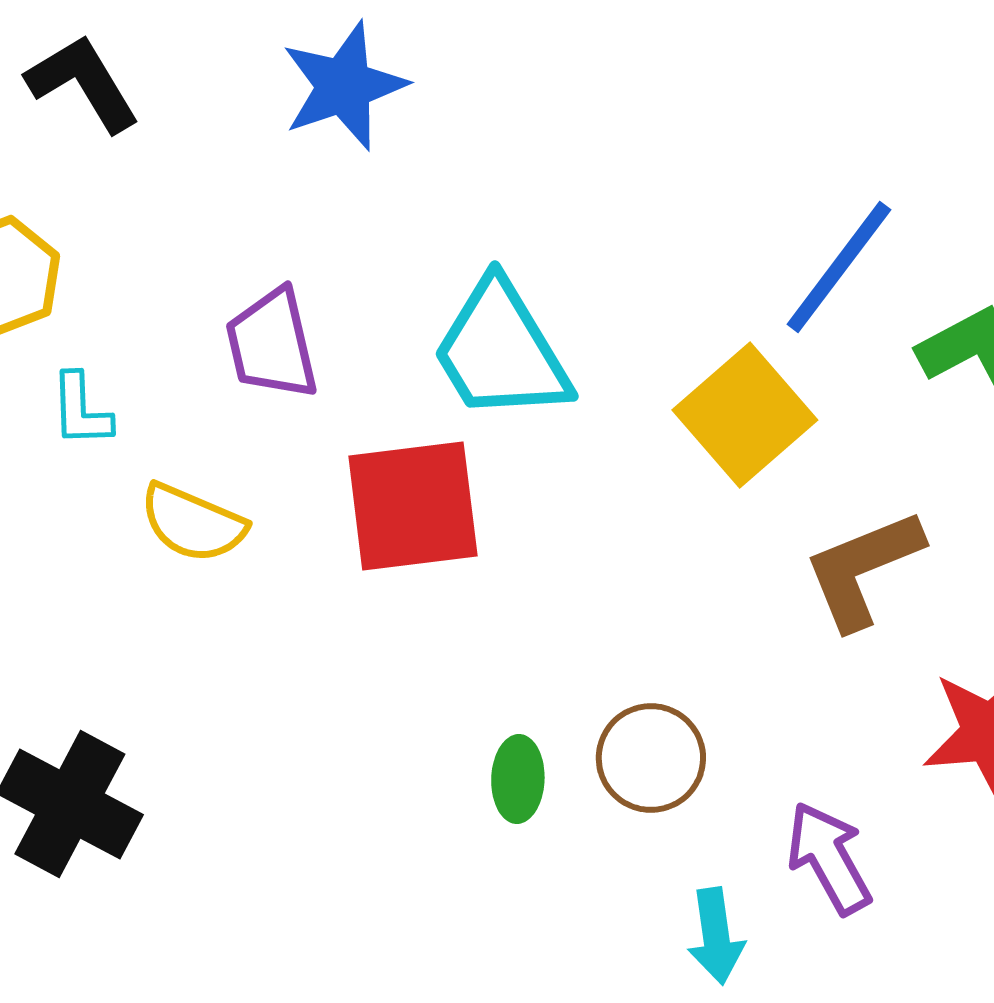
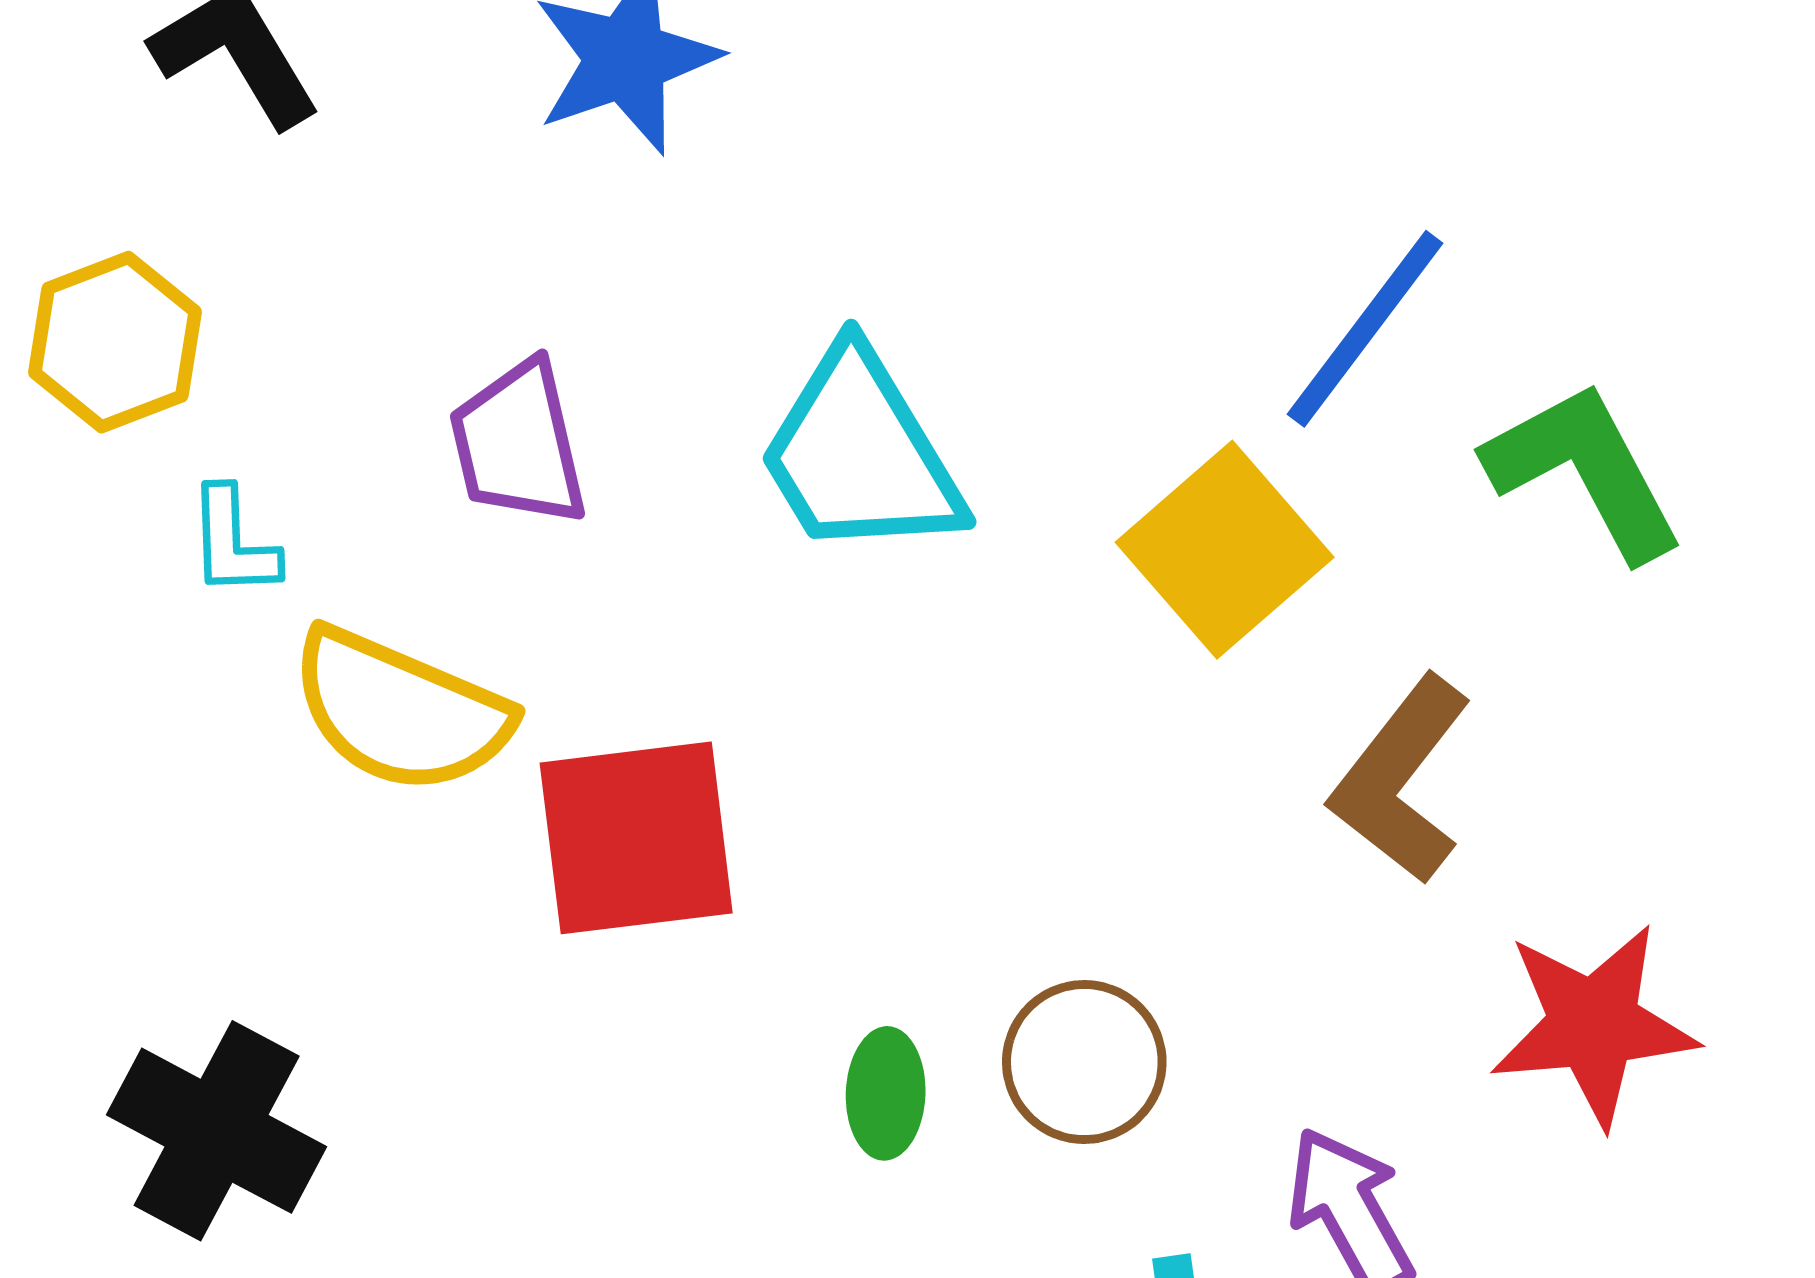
red square: (413, 506) -> (636, 838), moved
yellow semicircle: (193, 523) -> (400, 711), size x1.4
brown L-shape: (863, 569) -> (1401, 780), turned -30

